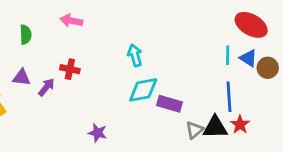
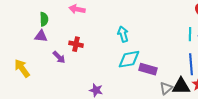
purple triangle: (21, 77) -> (41, 36), moved
purple arrow: (46, 87) -> (59, 57), turned 96

